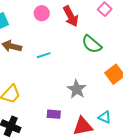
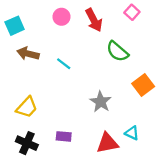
cyan line: (44, 55) -> (64, 64), turned 56
purple rectangle: (54, 114) -> (64, 136), moved

